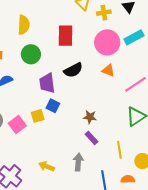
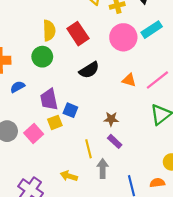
yellow semicircle: (24, 25) -> (49, 30), moved
red rectangle: (66, 36) -> (78, 34), turned -30
orange triangle: (108, 70) -> (129, 80), moved
purple trapezoid: (47, 83) -> (49, 99), moved
yellow line: (119, 150) -> (89, 149), moved

